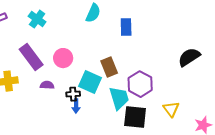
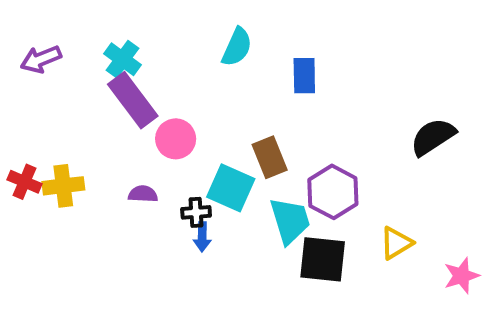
purple rectangle: (31, 57) -> (133, 100), moved
yellow triangle: (171, 109) -> (396, 243), turned 36

